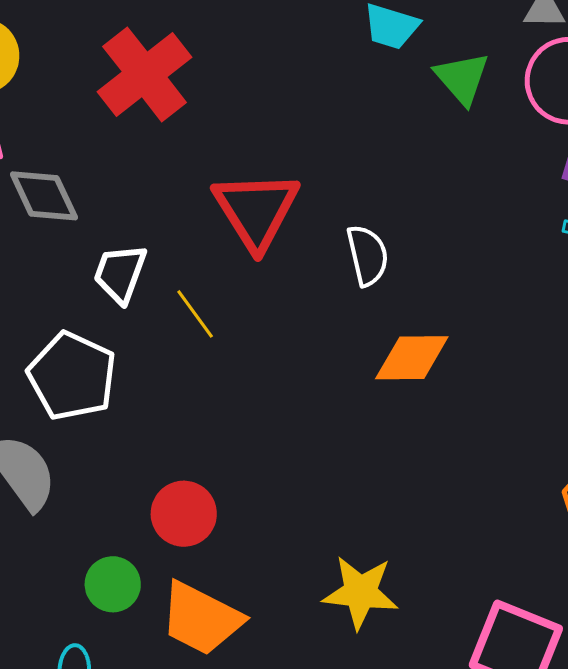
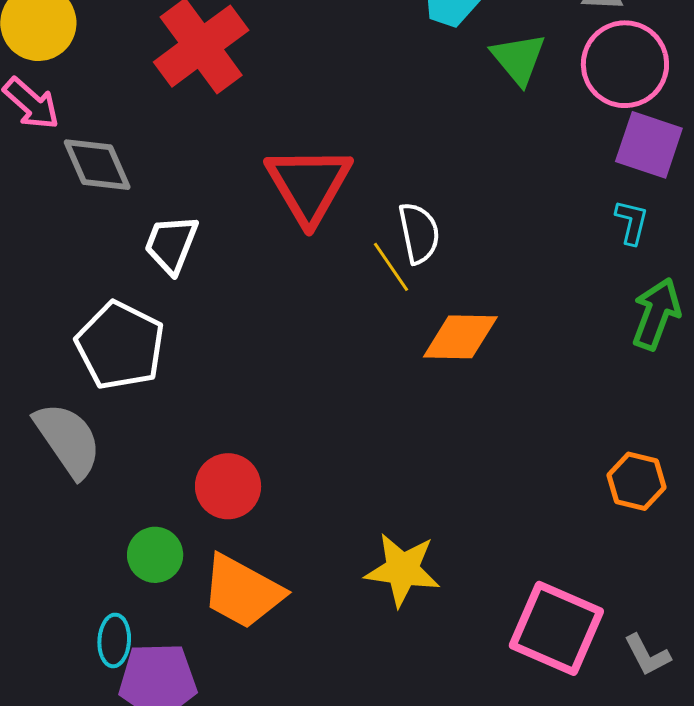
yellow line: (195, 314) -> (391, 267), moved

